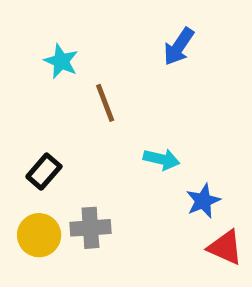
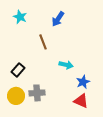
blue arrow: (179, 47) -> (58, 19), moved
cyan star: (61, 61) -> (20, 17), moved
red triangle: (225, 247) -> (81, 101), moved

